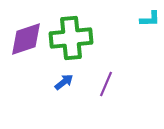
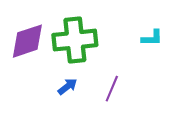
cyan L-shape: (150, 19) -> (152, 38), moved

